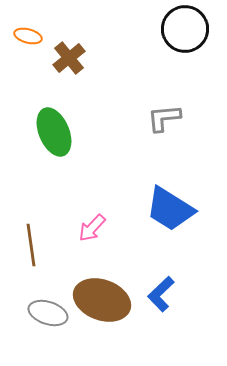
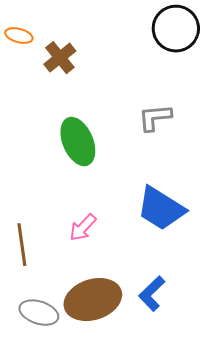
green ellipse: (54, 132) -> (78, 142), moved
brown ellipse: (102, 300) -> (93, 300), turned -38

